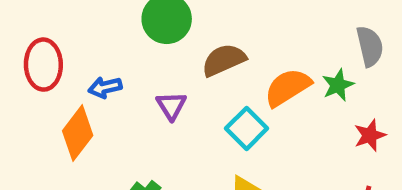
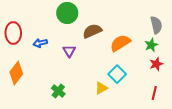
green star: (338, 85) -> (151, 45), moved
cyan square: (247, 128) -> (117, 74), moved
orange diamond: (78, 133) -> (16, 73), moved

